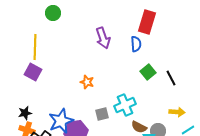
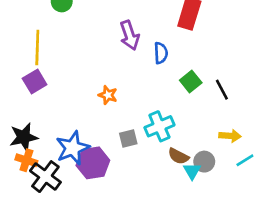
blue semicircle: (136, 44) -> (161, 53), moved
purple square: (33, 72) -> (35, 81), turned 30
black star: (25, 113) -> (24, 137), size x1.5

